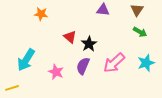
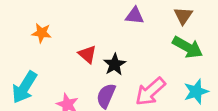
orange star: (41, 14) -> (42, 33), moved
green arrow: (140, 32) -> (188, 47), size x1.5

